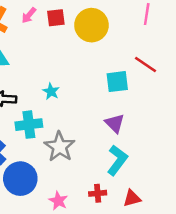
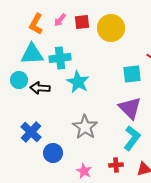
cyan star: (51, 91) -> (78, 82), size x1.6
purple triangle: (115, 123) -> (130, 108), size x1.4
cyan cross: (29, 125) -> (60, 58), moved
blue circle: (20, 179) -> (53, 153), size x0.7

